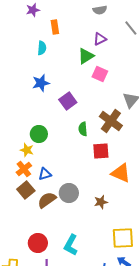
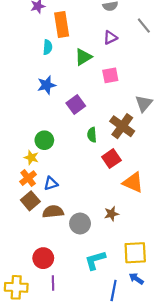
orange rectangle: (55, 27) -> (62, 25), size x1.6
green triangle: (86, 56) -> (83, 57), moved
pink square: (100, 74) -> (110, 75), turned -35
red square: (101, 151) -> (111, 159), turned -30
gray circle: (69, 193) -> (80, 223), moved
brown semicircle: (47, 200) -> (53, 212), turned 30
cyan L-shape: (71, 245) -> (95, 260), moved, turned 45

